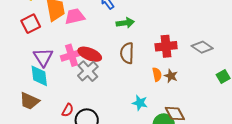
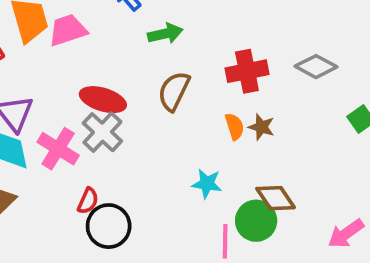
brown semicircle: (127, 53) -> (174, 91), turned 30
pink cross: (72, 55) -> (58, 149), moved, turned -35
red semicircle: (68, 110) -> (88, 201), moved

